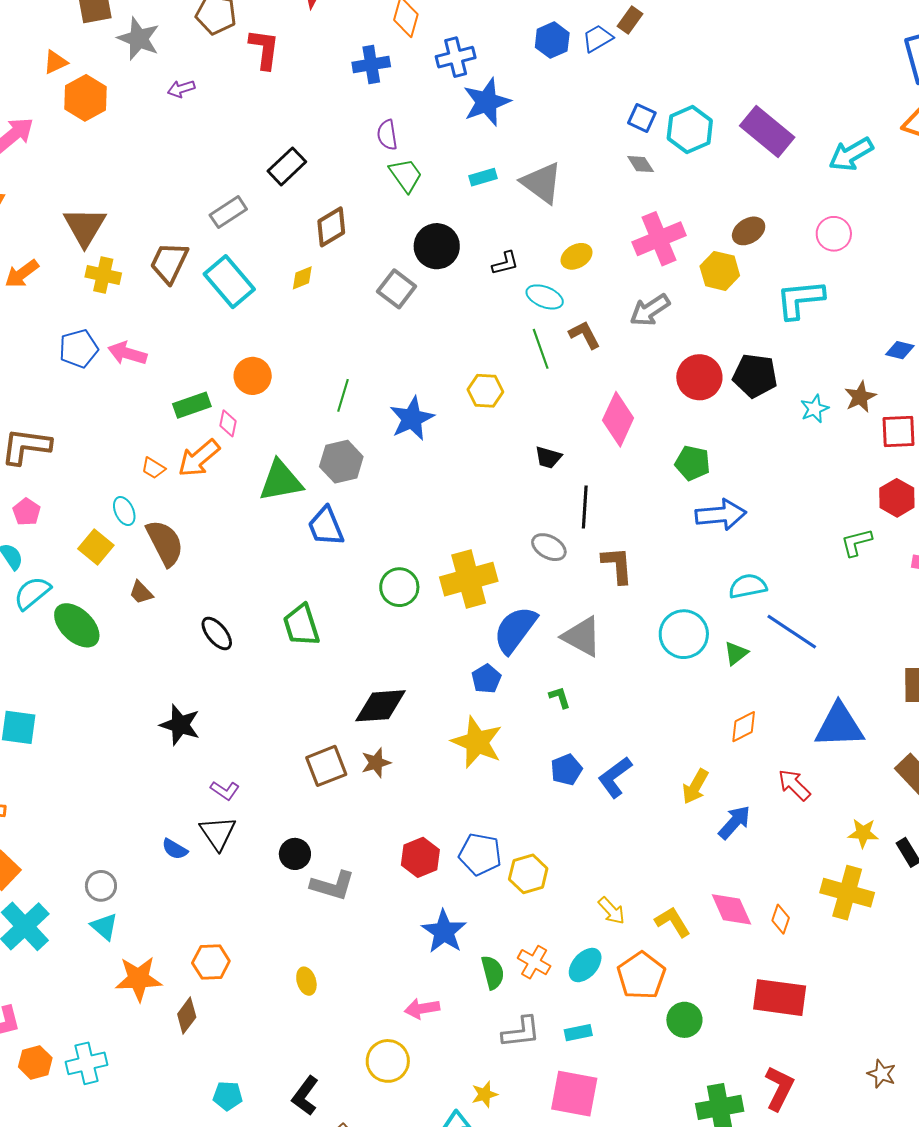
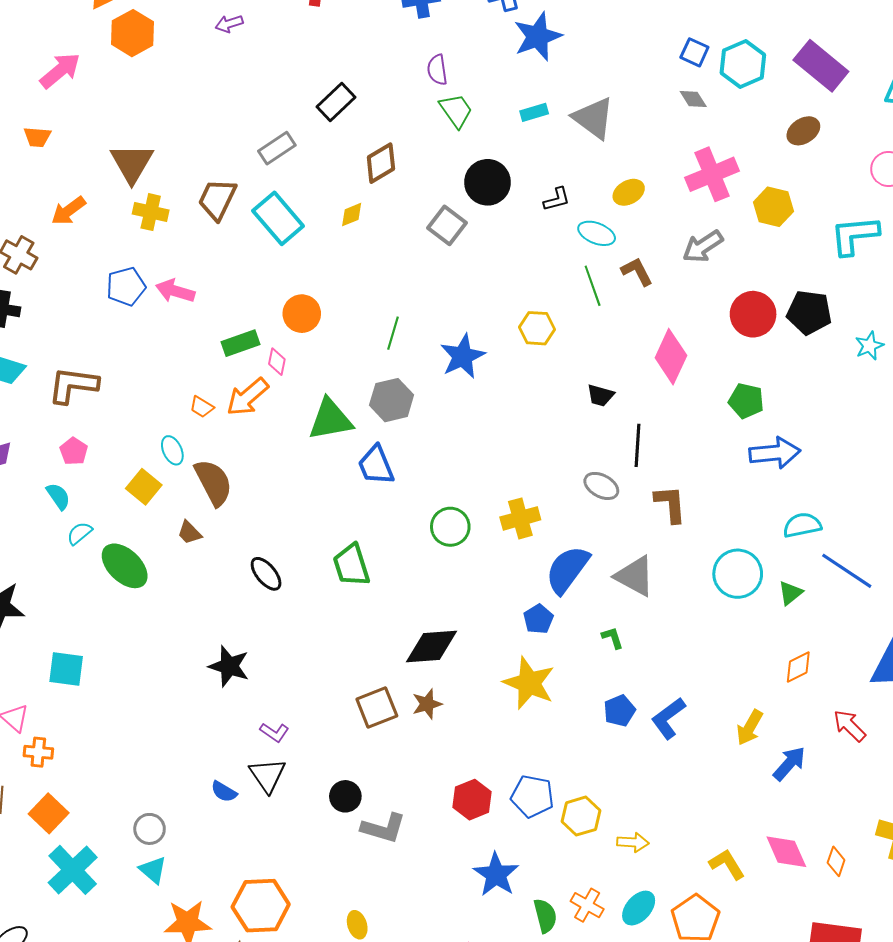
brown ellipse: (749, 231) -> (803, 131), moved
yellow cross: (469, 579) -> (520, 518), size x0.7
cyan semicircle: (32, 593) -> (80, 533), size x0.7
yellow arrow: (612, 911) -> (633, 842), moved, turned -44
orange hexagon: (211, 962) -> (261, 906), size x1.5

